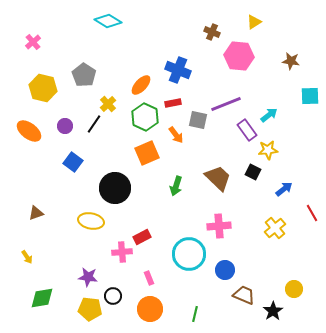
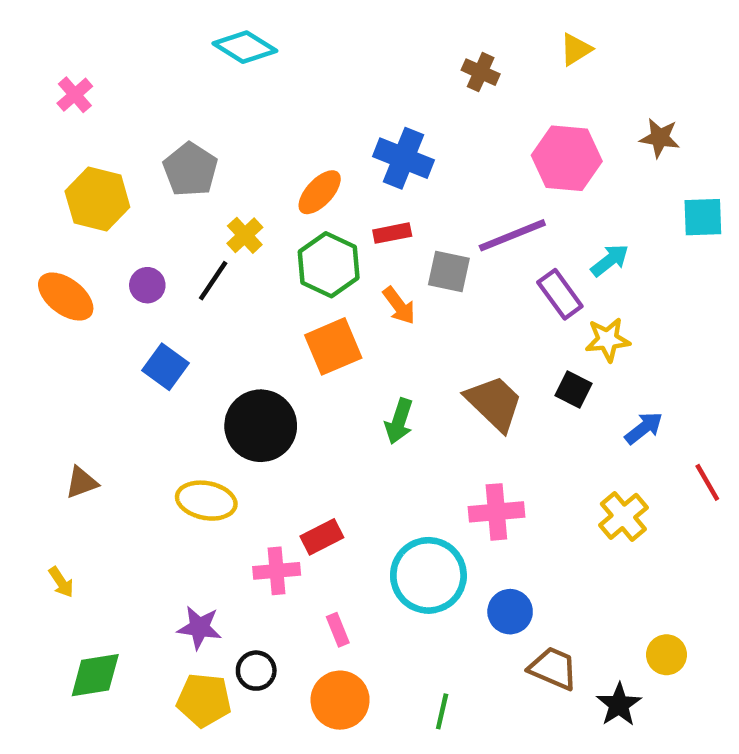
pink hexagon: (239, 56) -> (567, 158), moved

